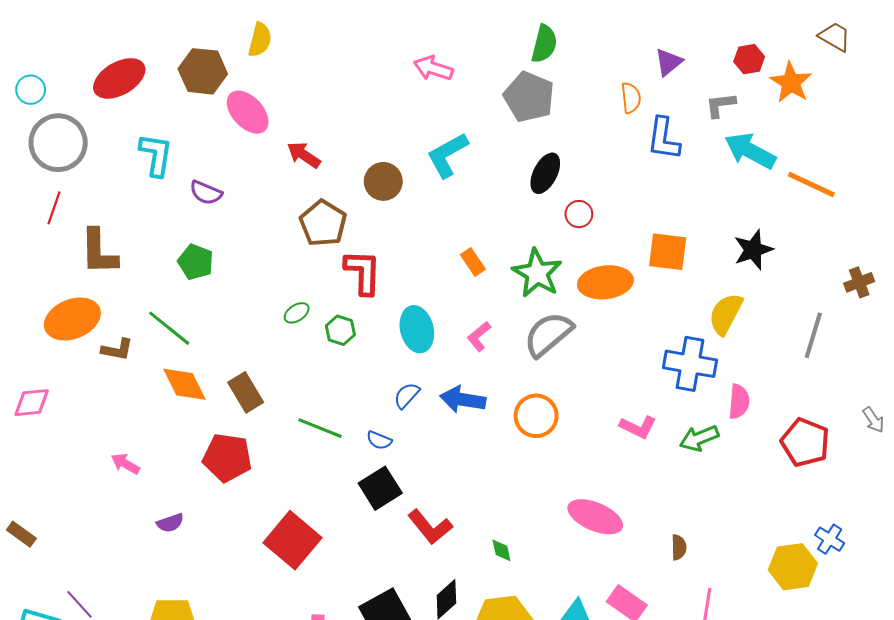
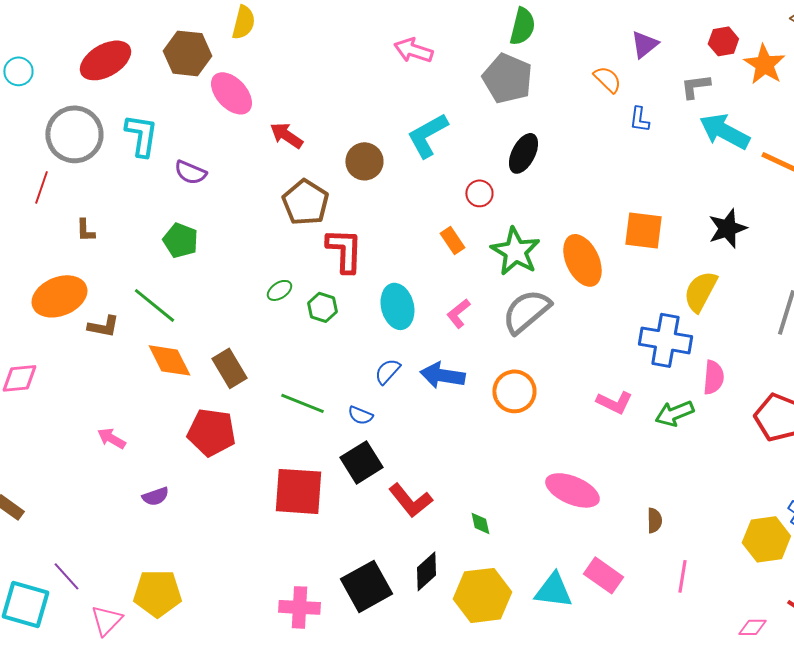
orange semicircle: (631, 98) -> (607, 79), turned -40
blue L-shape: (663, 139) -> (639, 119), size x0.6
gray circle: (58, 143) -> (74, 134), moved
red circle: (579, 214) -> (479, 193), moved
brown L-shape: (99, 252) -> (85, 230), size x0.5
orange ellipse: (605, 282) -> (582, 260), turned 72
red square: (293, 540) -> (298, 491), moved, turned -36

